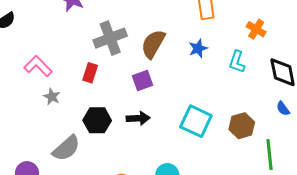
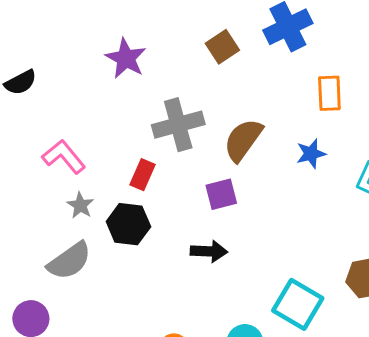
black hexagon: (97, 120) -> (128, 224), moved
cyan square: (196, 121) -> (298, 304), moved
gray semicircle: (66, 148) -> (69, 261), moved

